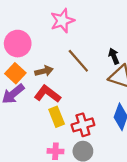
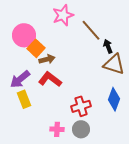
brown line: (78, 61) -> (91, 30), moved
orange square: (15, 73) -> (36, 48), moved
yellow rectangle: (57, 117) -> (24, 99), moved

